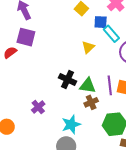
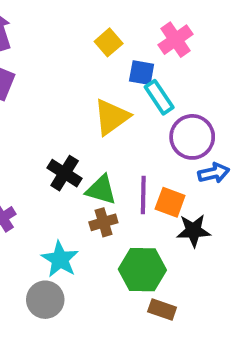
yellow triangle: (88, 47) -> (112, 117), size x1.5
cyan star: (71, 124) -> (60, 259), turned -30

